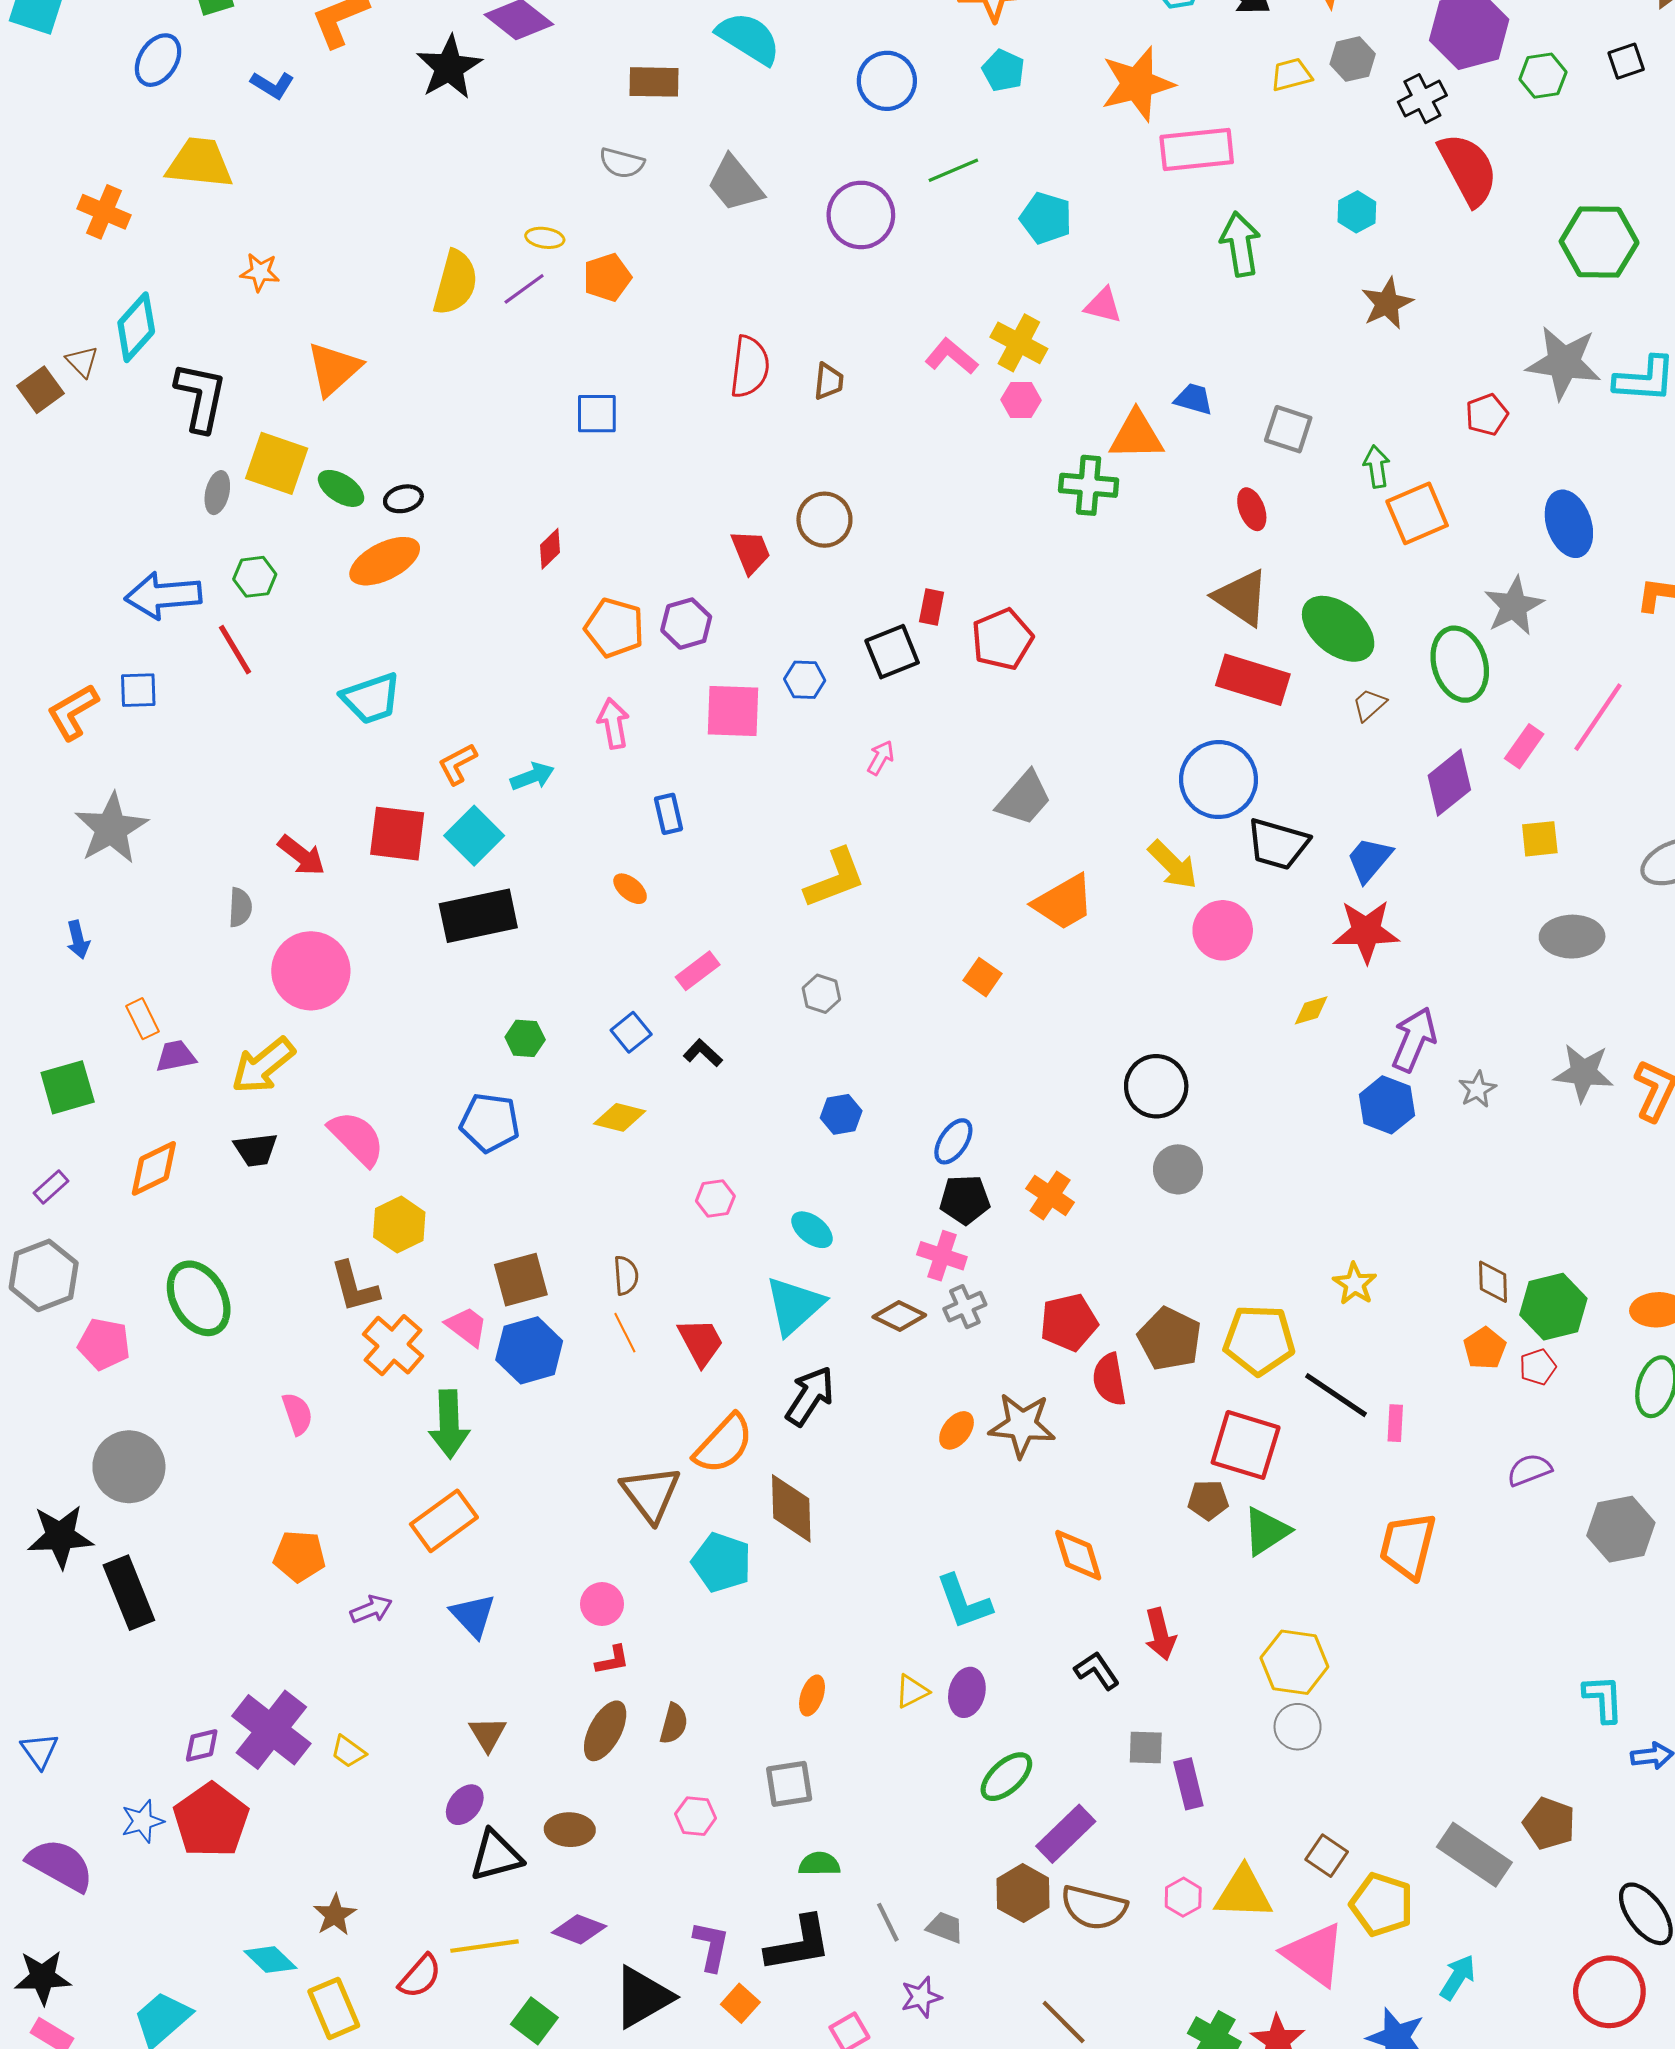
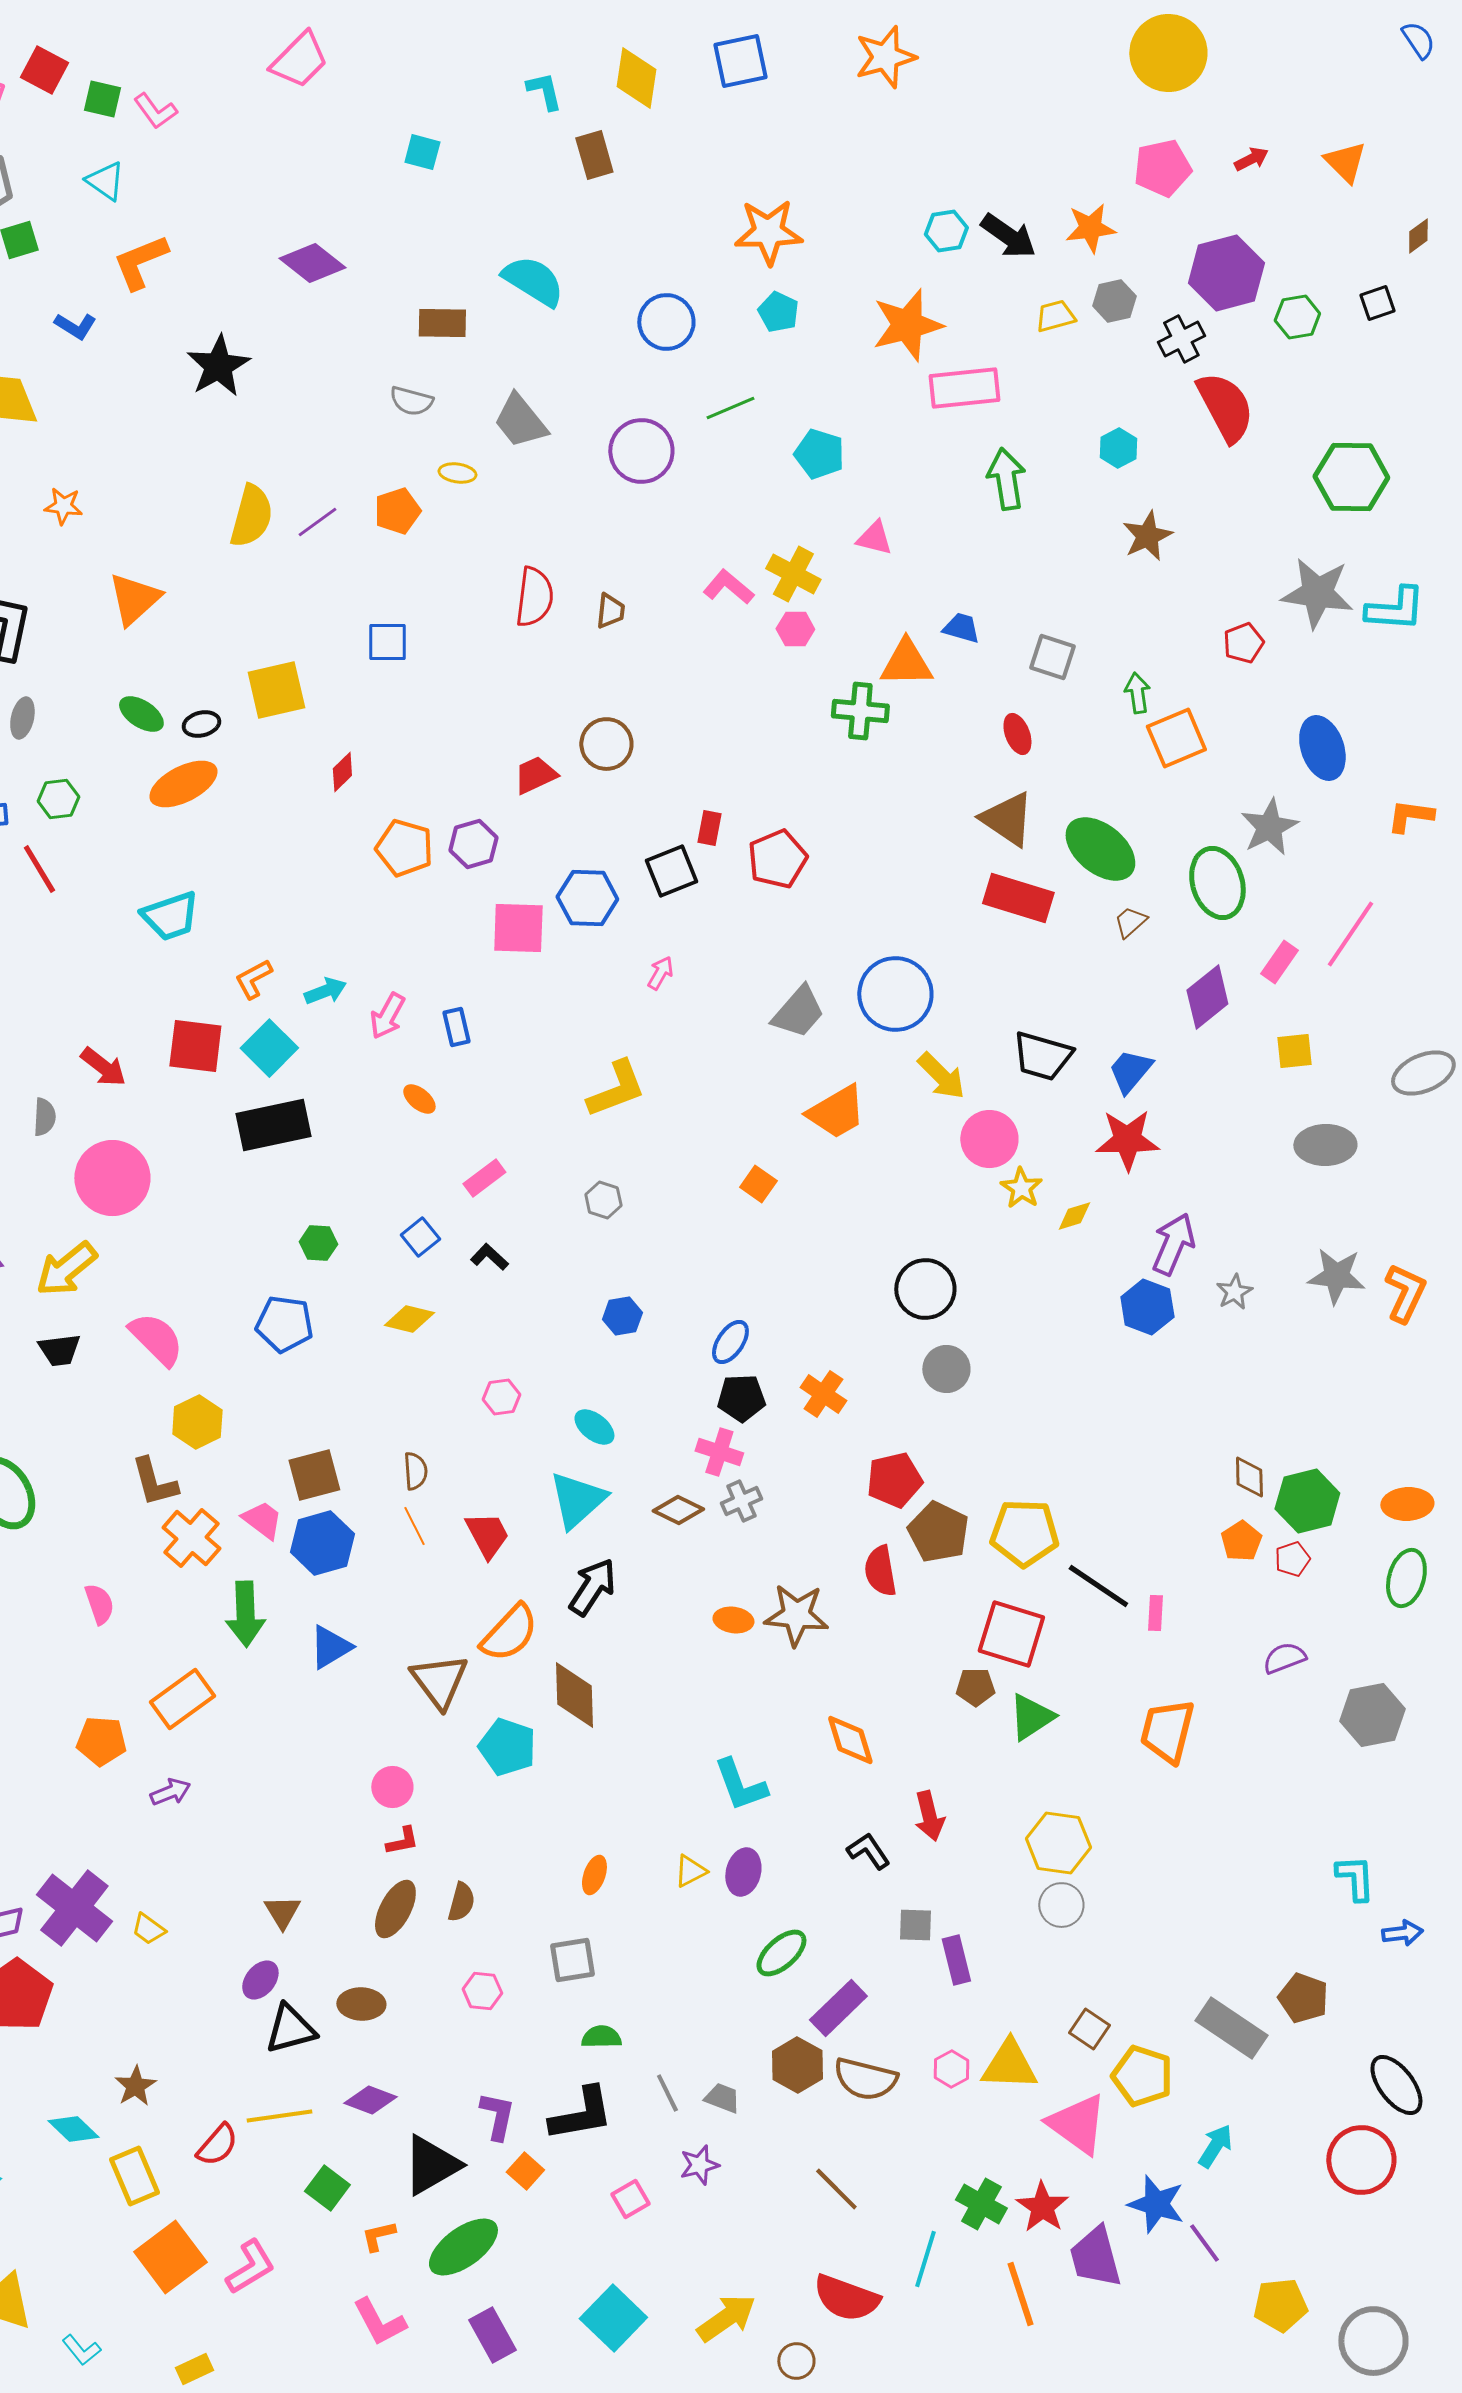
black star: (449, 67) -> (218, 366), moved
yellow ellipse: (545, 238) -> (457, 473), moved
yellow square: (277, 463) -> (276, 690), moved, turned -32
red trapezoid: (751, 552) -> (535, 775), turned -93
blue hexagon: (805, 680) -> (587, 898), size x1.5
pink arrow: (613, 723) -> (387, 1016), moved, turned -141
blue circle: (1219, 780) -> (895, 994), moved
yellow star: (1355, 1284) -> (1021, 1188), moved
red pentagon: (1069, 1322) -> (894, 1480), moved
orange ellipse: (957, 1430) -> (733, 1620), turned 60
orange rectangle: (444, 1521) -> (182, 1699), moved
blue triangle: (473, 1615) -> (330, 1647), moved, turned 42

